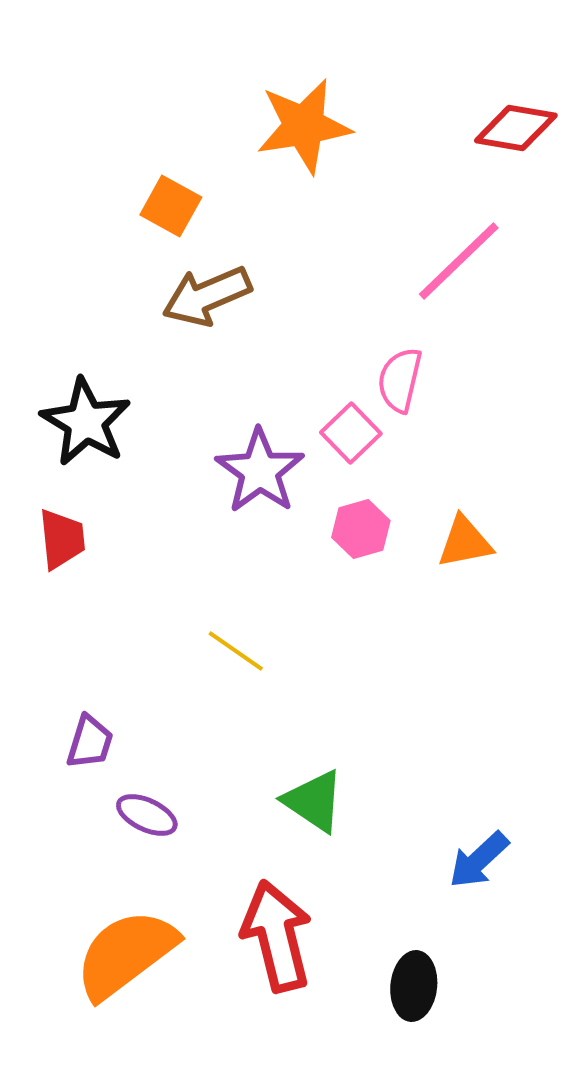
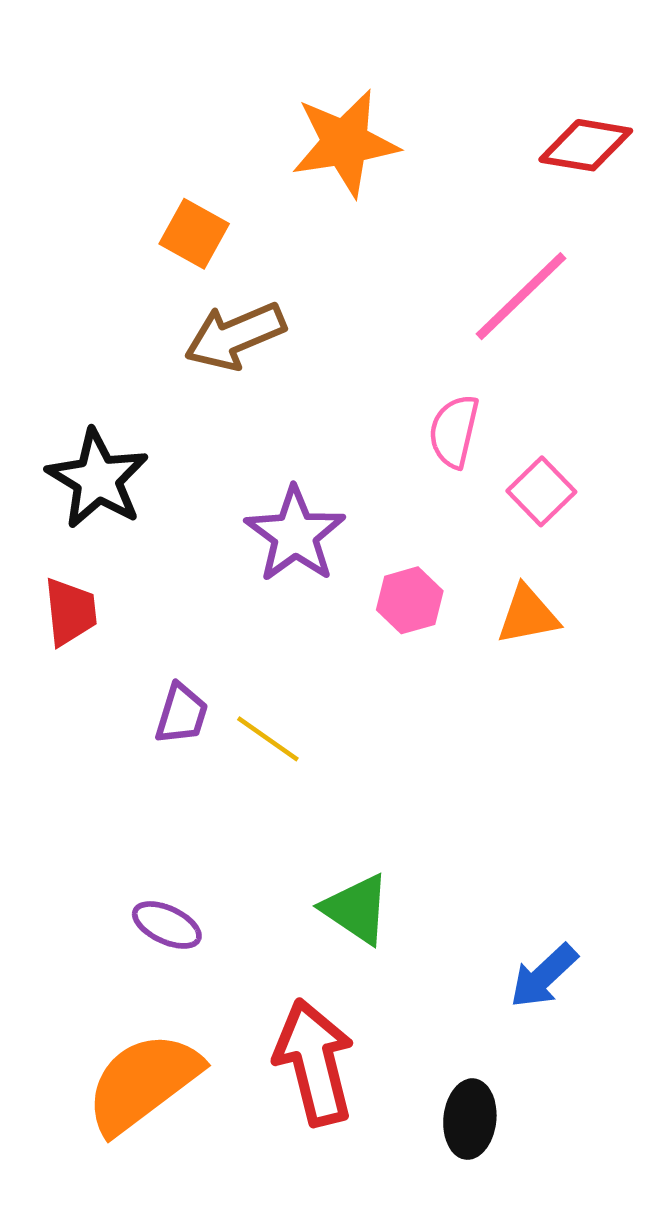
pink square: (351, 433) -> (541, 491), moved
purple trapezoid: (90, 742) -> (182, 714), moved

